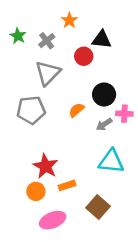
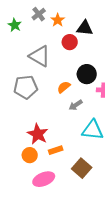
orange star: (69, 20) -> (58, 20), moved
gray cross: (47, 41) -> (39, 14), moved
gray triangle: (48, 73) -> (40, 56), turned -45
gray arrow: (104, 124) -> (76, 105), moved

